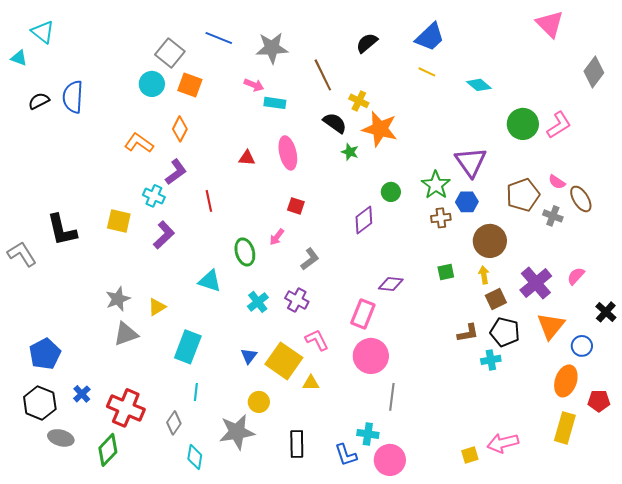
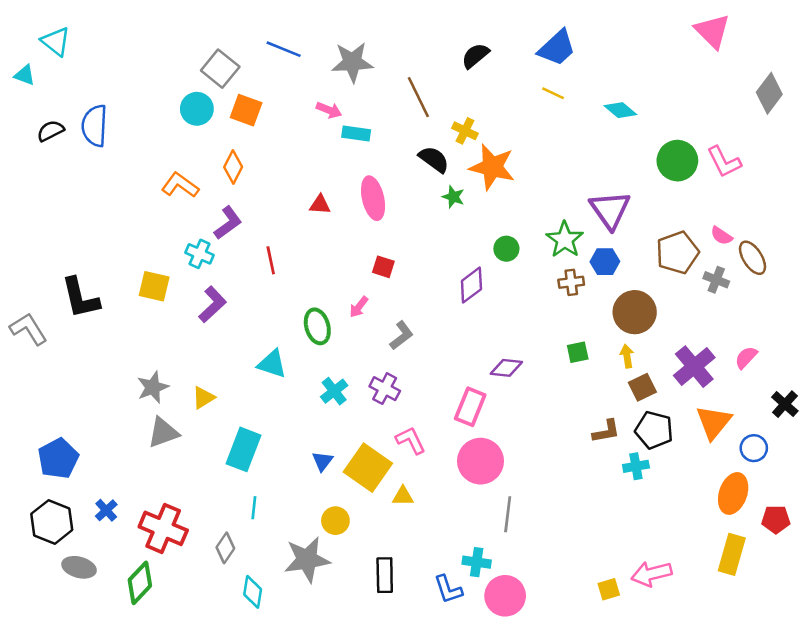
pink L-shape: (559, 125) -> (724, 162), turned 96

